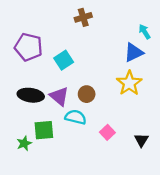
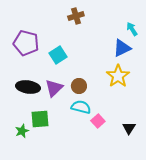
purple triangle: (59, 96) -> (54, 88), turned 36
cyan semicircle: (76, 117) -> (81, 107), moved

